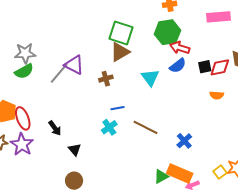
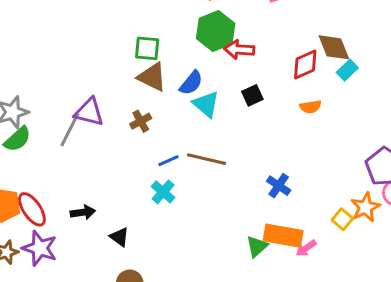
green square: (121, 33) -> (147, 48), size x0.7
brown triangle: (120, 52) -> (152, 77), turned -50
blue semicircle: (178, 66) -> (191, 83), moved
black square: (205, 67) -> (252, 95), moved
brown line: (146, 127) -> (207, 159), moved
black arrow: (55, 128) -> (83, 212), turned -49

